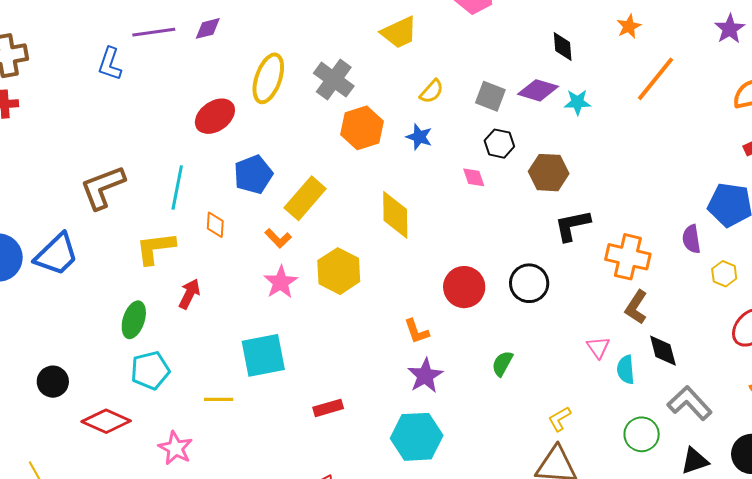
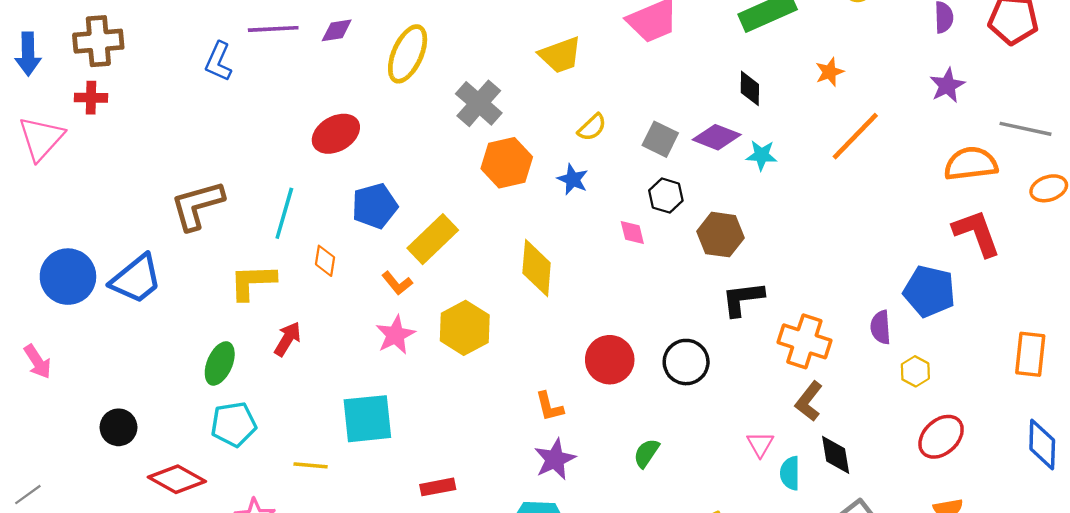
yellow ellipse: (268, 78) -> (408, 54), moved

